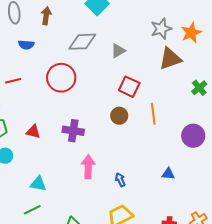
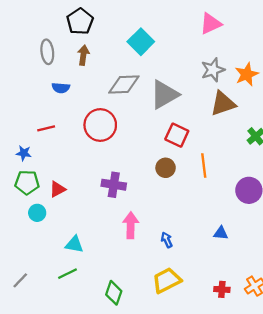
gray triangle: (118, 51) -> (164, 95), size x1.8
red triangle: (33, 132) -> (57, 189), moved, turned -42

